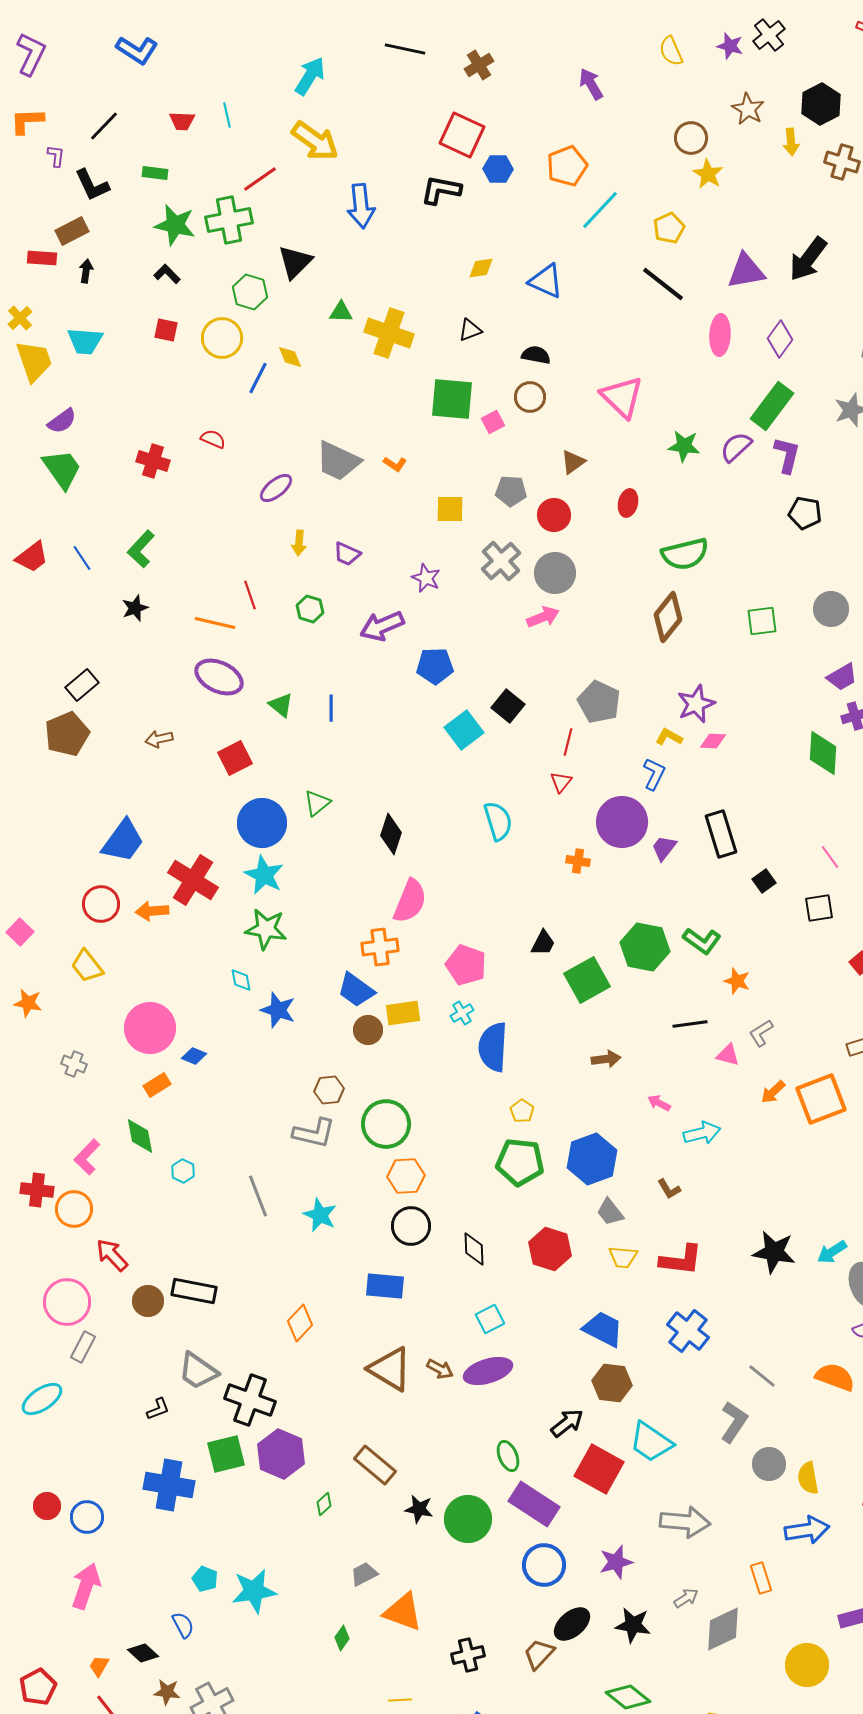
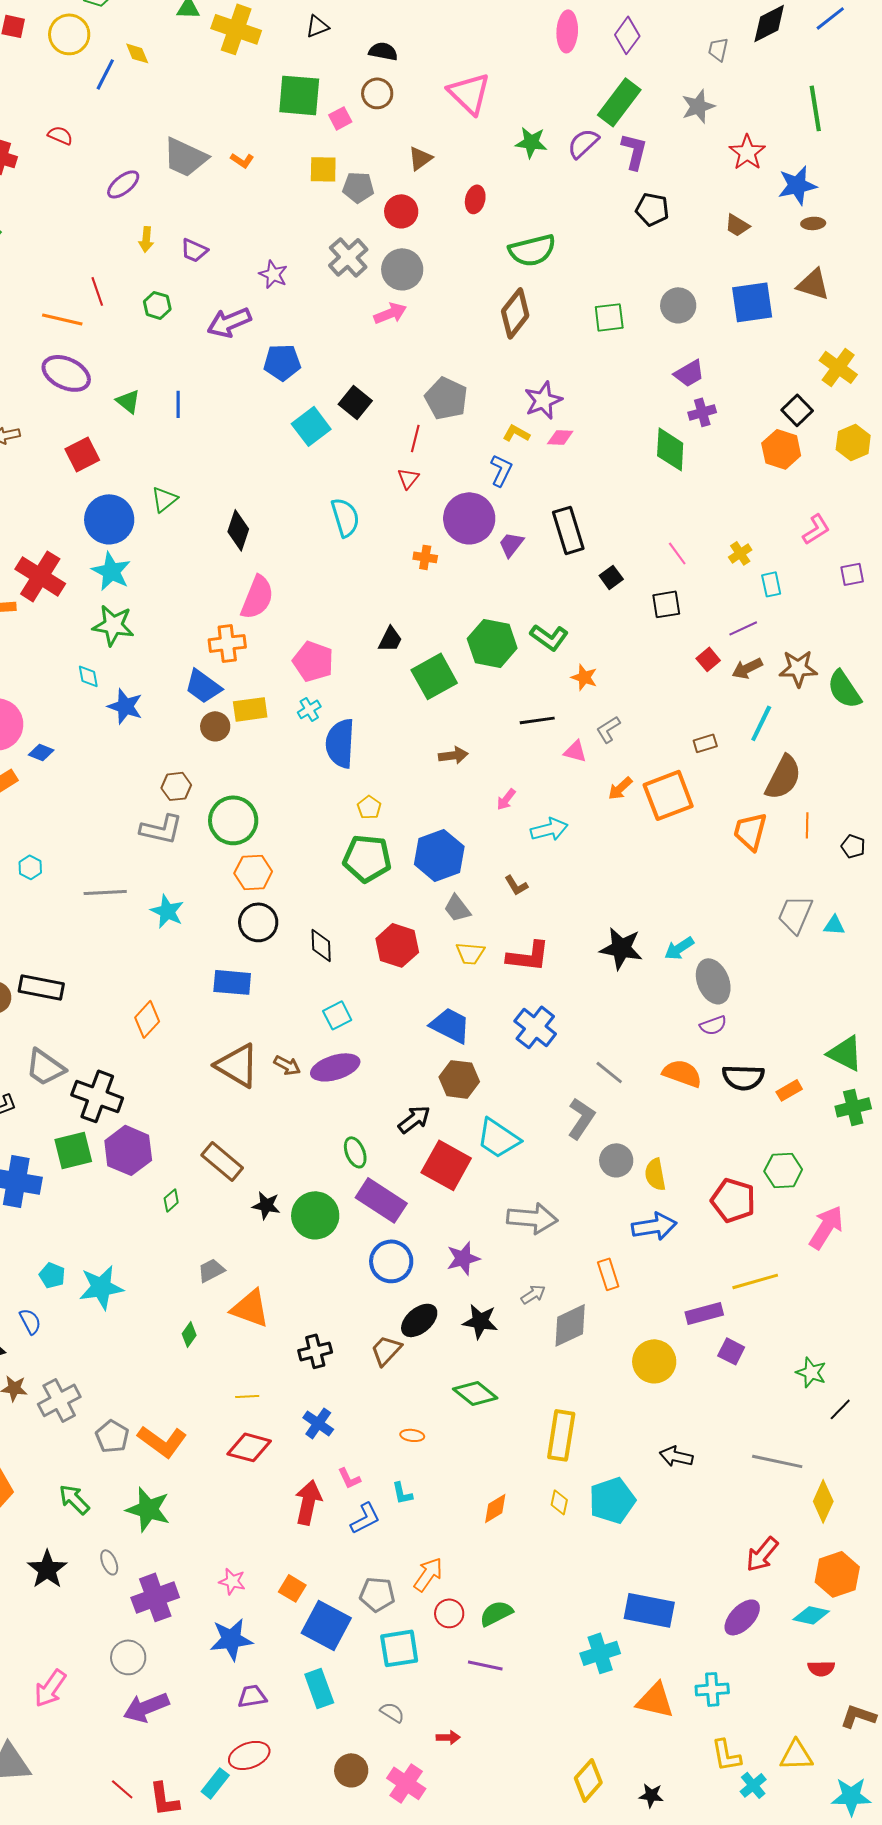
yellow square: (450, 509) -> (323, 169), moved
pink arrow: (659, 1103) -> (506, 799), turned -80
gray line: (258, 1196) -> (105, 892), turned -72

